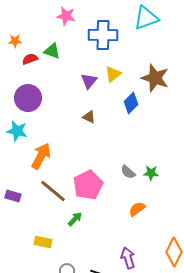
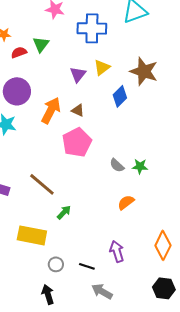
green triangle: (52, 51) -> (41, 44), turned 48
orange arrow: (41, 156) -> (51, 110), moved
pink pentagon: (88, 185) -> (77, 142), moved
yellow rectangle: (43, 242) -> (32, 235), size x1.6

